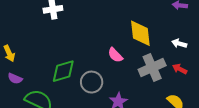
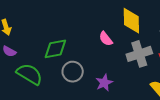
gray circle: (92, 82) -> (73, 72), moved

